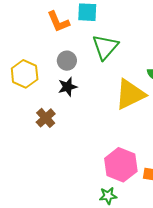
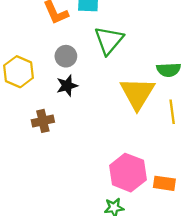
yellow triangle: (130, 94) -> (137, 93), turned -32
brown cross: (46, 118) -> (43, 121), turned 30

